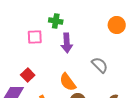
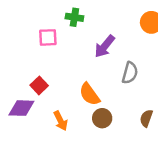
purple arrow: (67, 43) -> (105, 46), moved, turned 42
gray semicircle: (100, 65) -> (130, 73), turned 60

